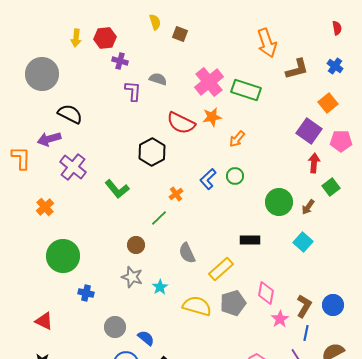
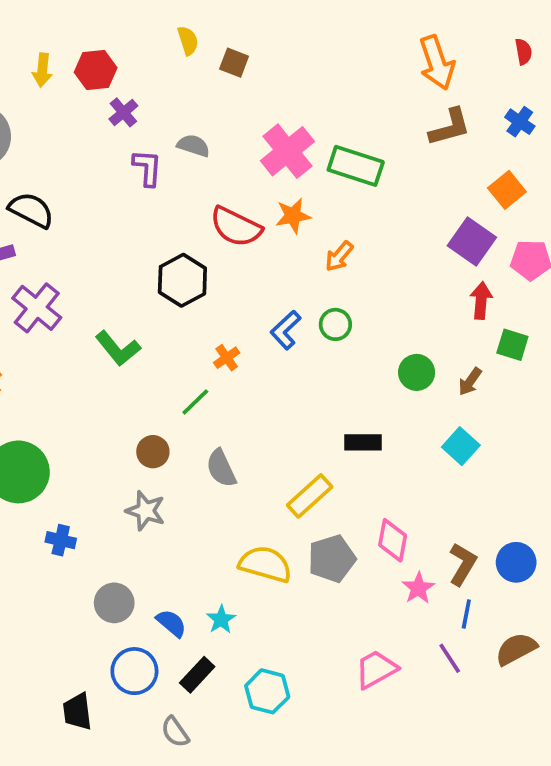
orange arrow: (267, 43) -> (437, 63), moved
purple cross: (120, 61) -> (123, 112), turned 35
green square: (331, 187) -> (512, 345), turned -36
green circle: (279, 202) -> (417, 372), size x0.7
gray semicircle: (187, 253) -> (221, 468), moved
cyan star: (160, 287) -> (221, 619), moved

